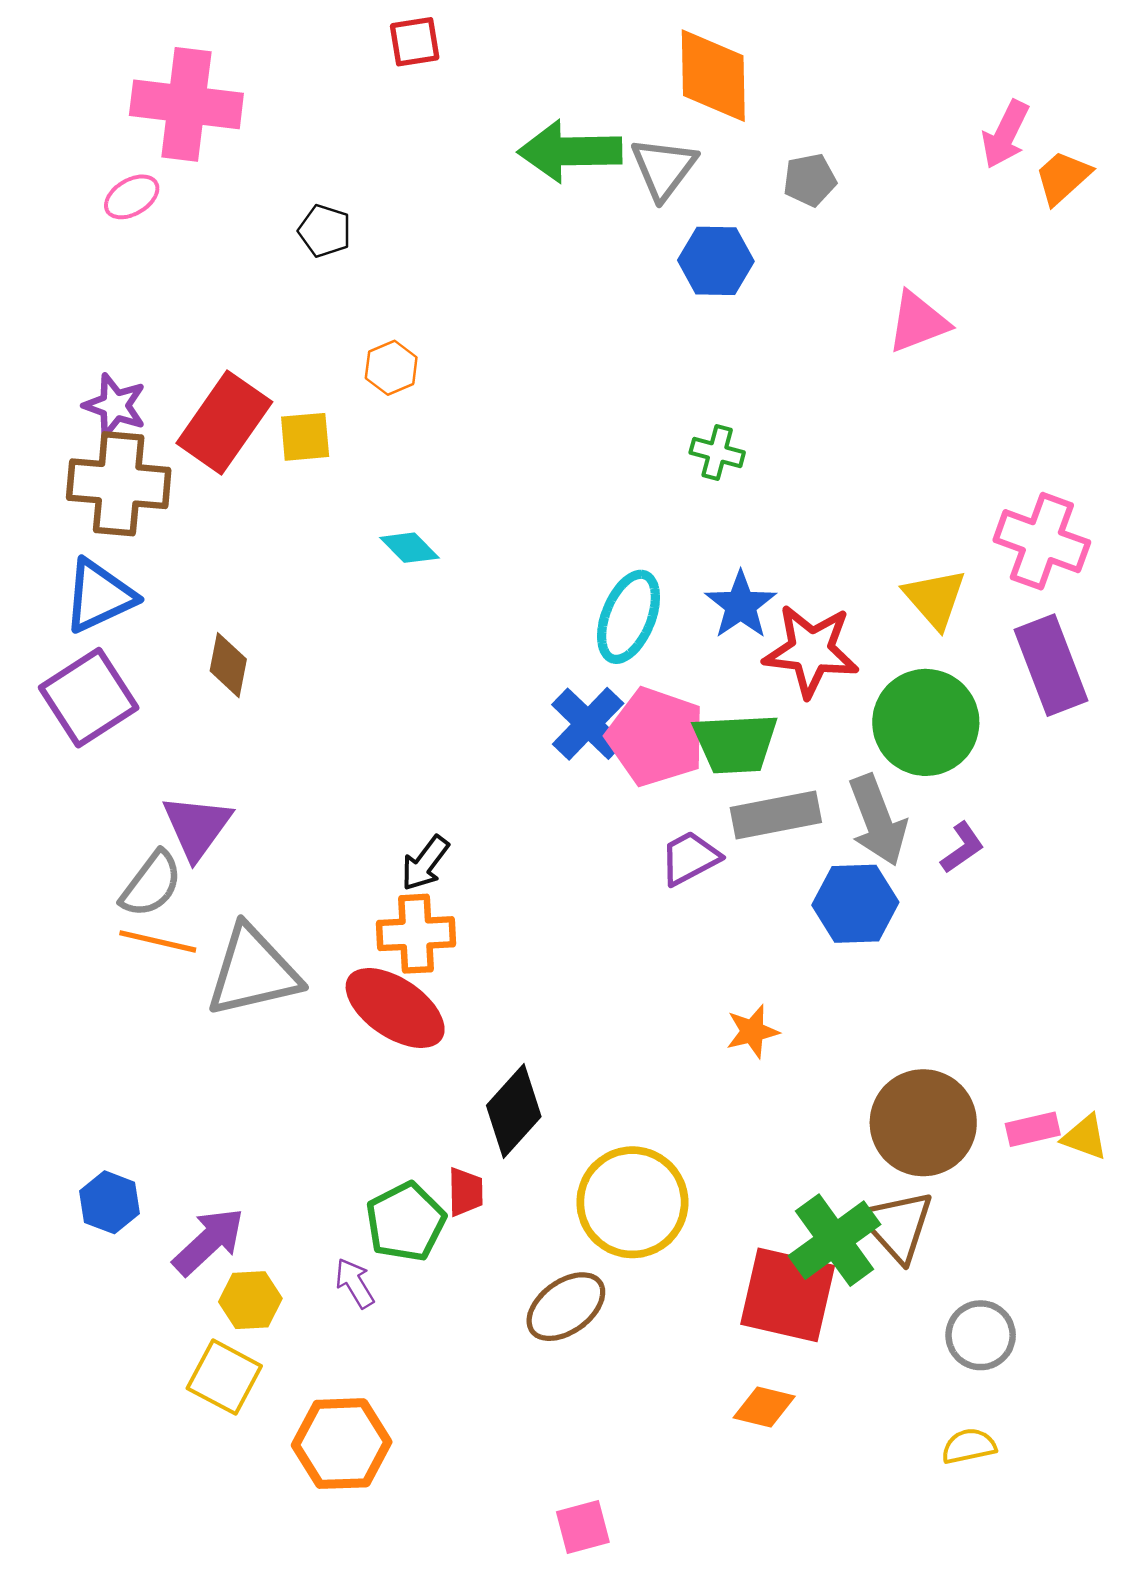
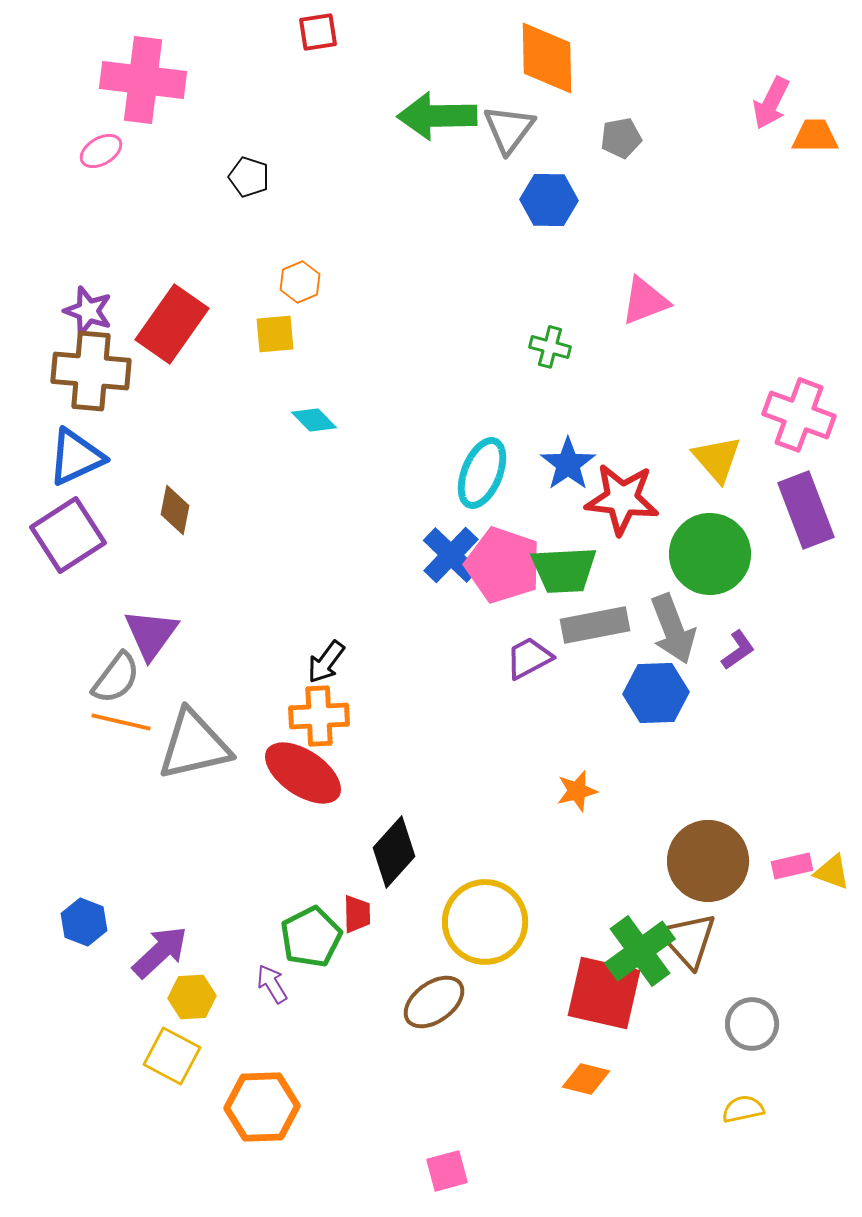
orange trapezoid: (1063, 177) -> (815, 136), turned 42
pink triangle: (918, 322) -> (645, 301), moved
yellow square: (305, 437) -> (275, 334), moved

